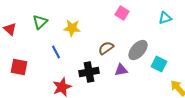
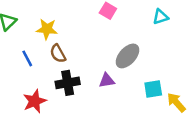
brown semicircle: (106, 48) -> (58, 54), moved, turned -84
cyan square: (159, 64) -> (153, 89), moved, turned -35

